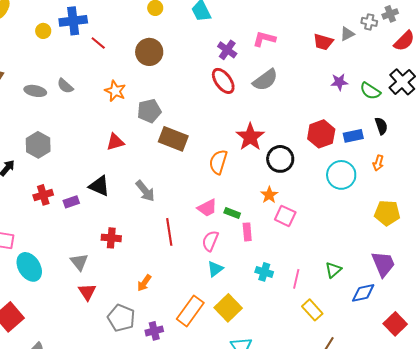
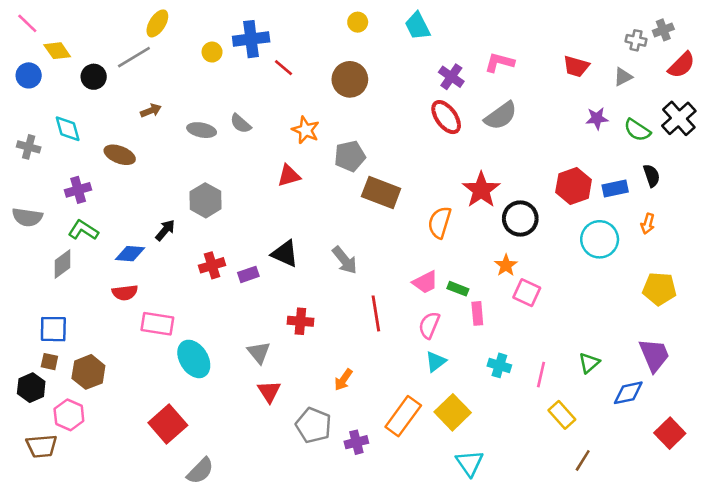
gray triangle: (347, 34) -> (623, 77), moved
red triangle: (115, 142) -> (289, 176), moved

